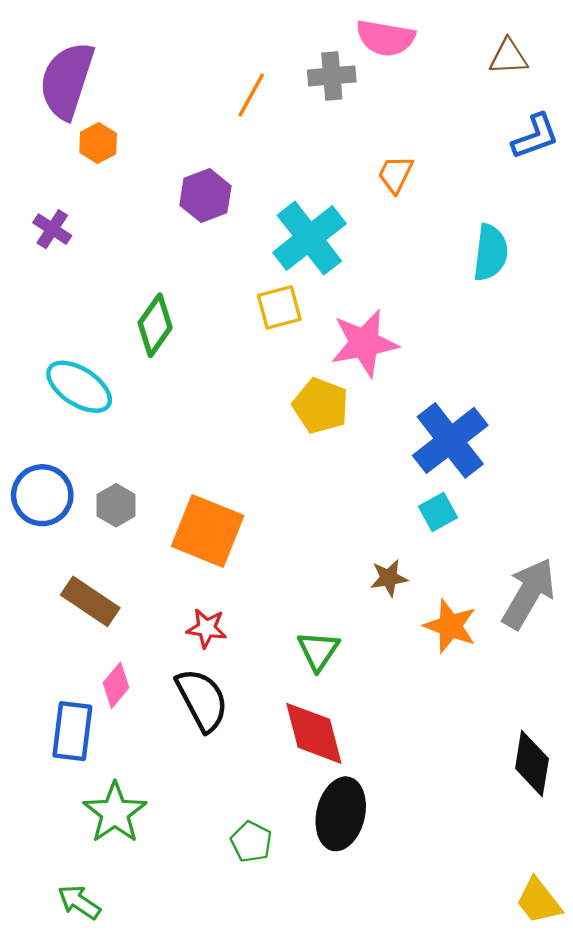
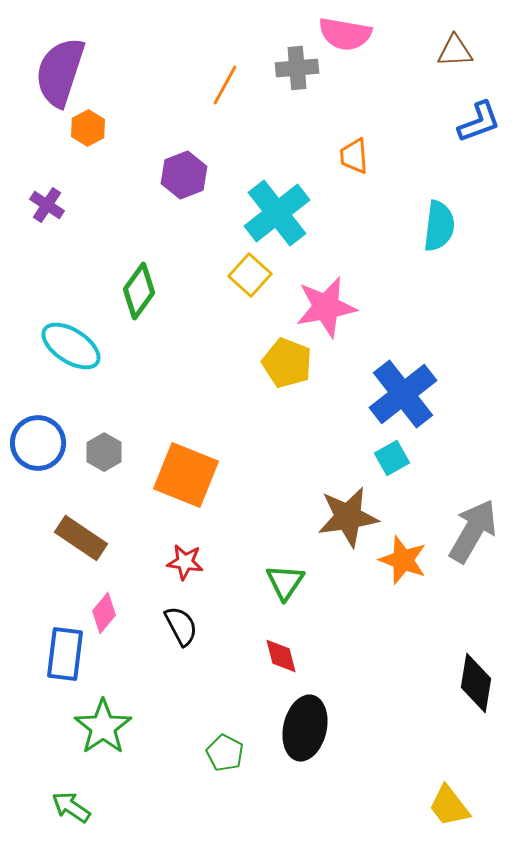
orange trapezoid: (396, 174) -> (354, 156), turned -30
yellow square: (279, 307) -> (250, 275), turned -33
brown star: (389, 578) -> (348, 517), size x1.8
black semicircle: (202, 700) -> (181, 626), size x0.7
red diamond: (314, 733) -> (281, 656), size x0.6
yellow trapezoid: (539, 901) -> (449, 806), moved

